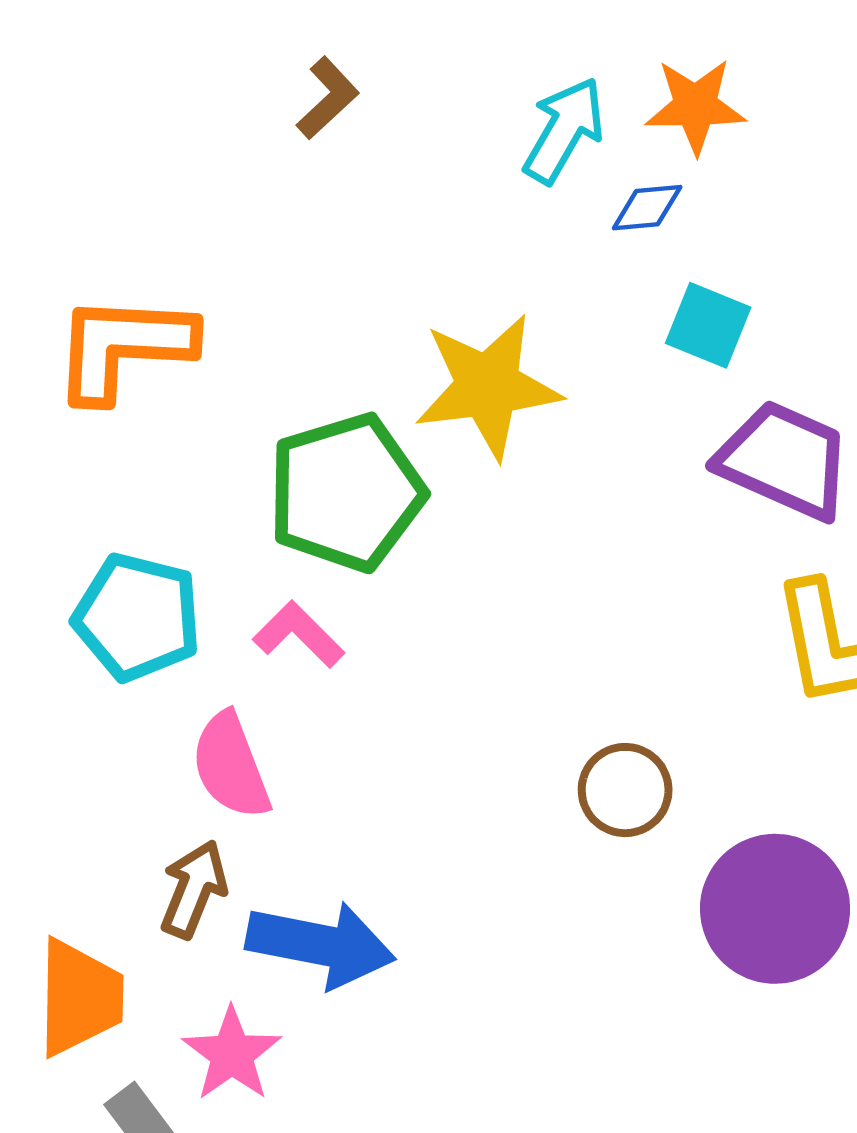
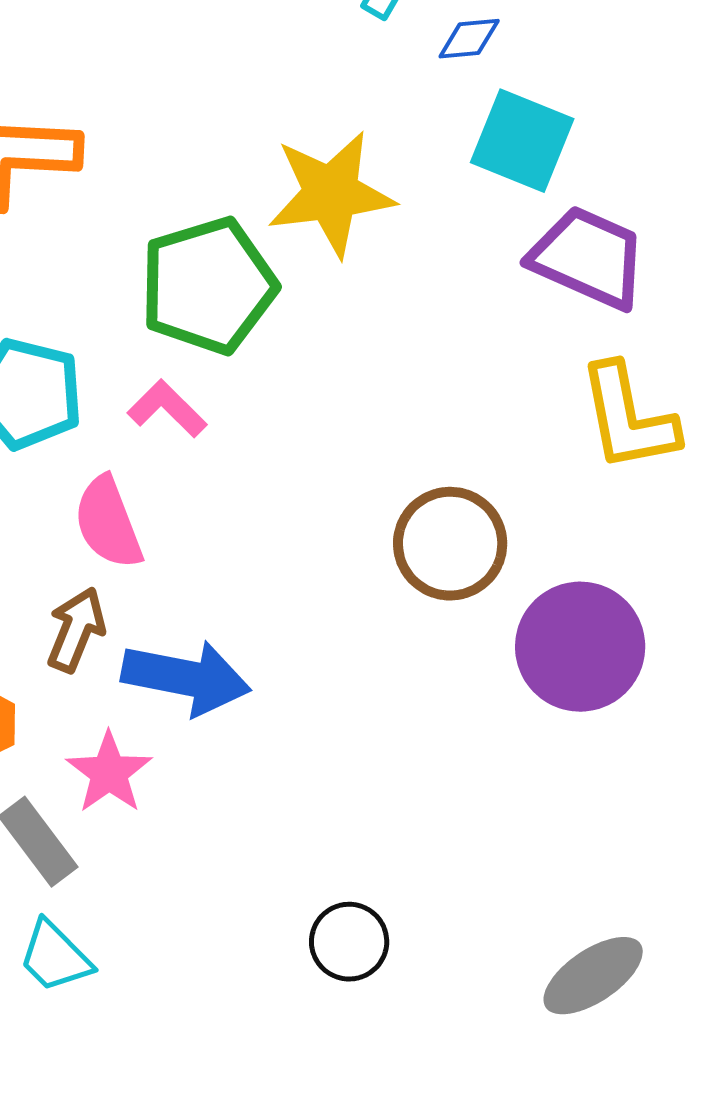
cyan square: (708, 325) -> (522, 141), size x1.4
brown circle: (625, 790) -> (450, 544), size x1.4

